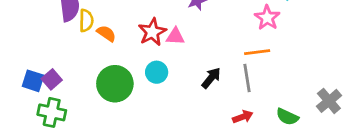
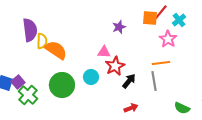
red star: (152, 32) -> (115, 66), moved
orange semicircle: (106, 33) -> (56, 50), size x1.6
green cross: (52, 112) -> (28, 95), moved, turned 30
red arrow: (243, 117) -> (131, 108), moved

